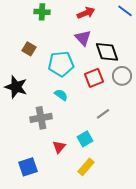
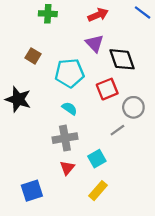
gray circle: (122, 76) -> (133, 107), moved
gray cross: (41, 118) -> (65, 138), moved

